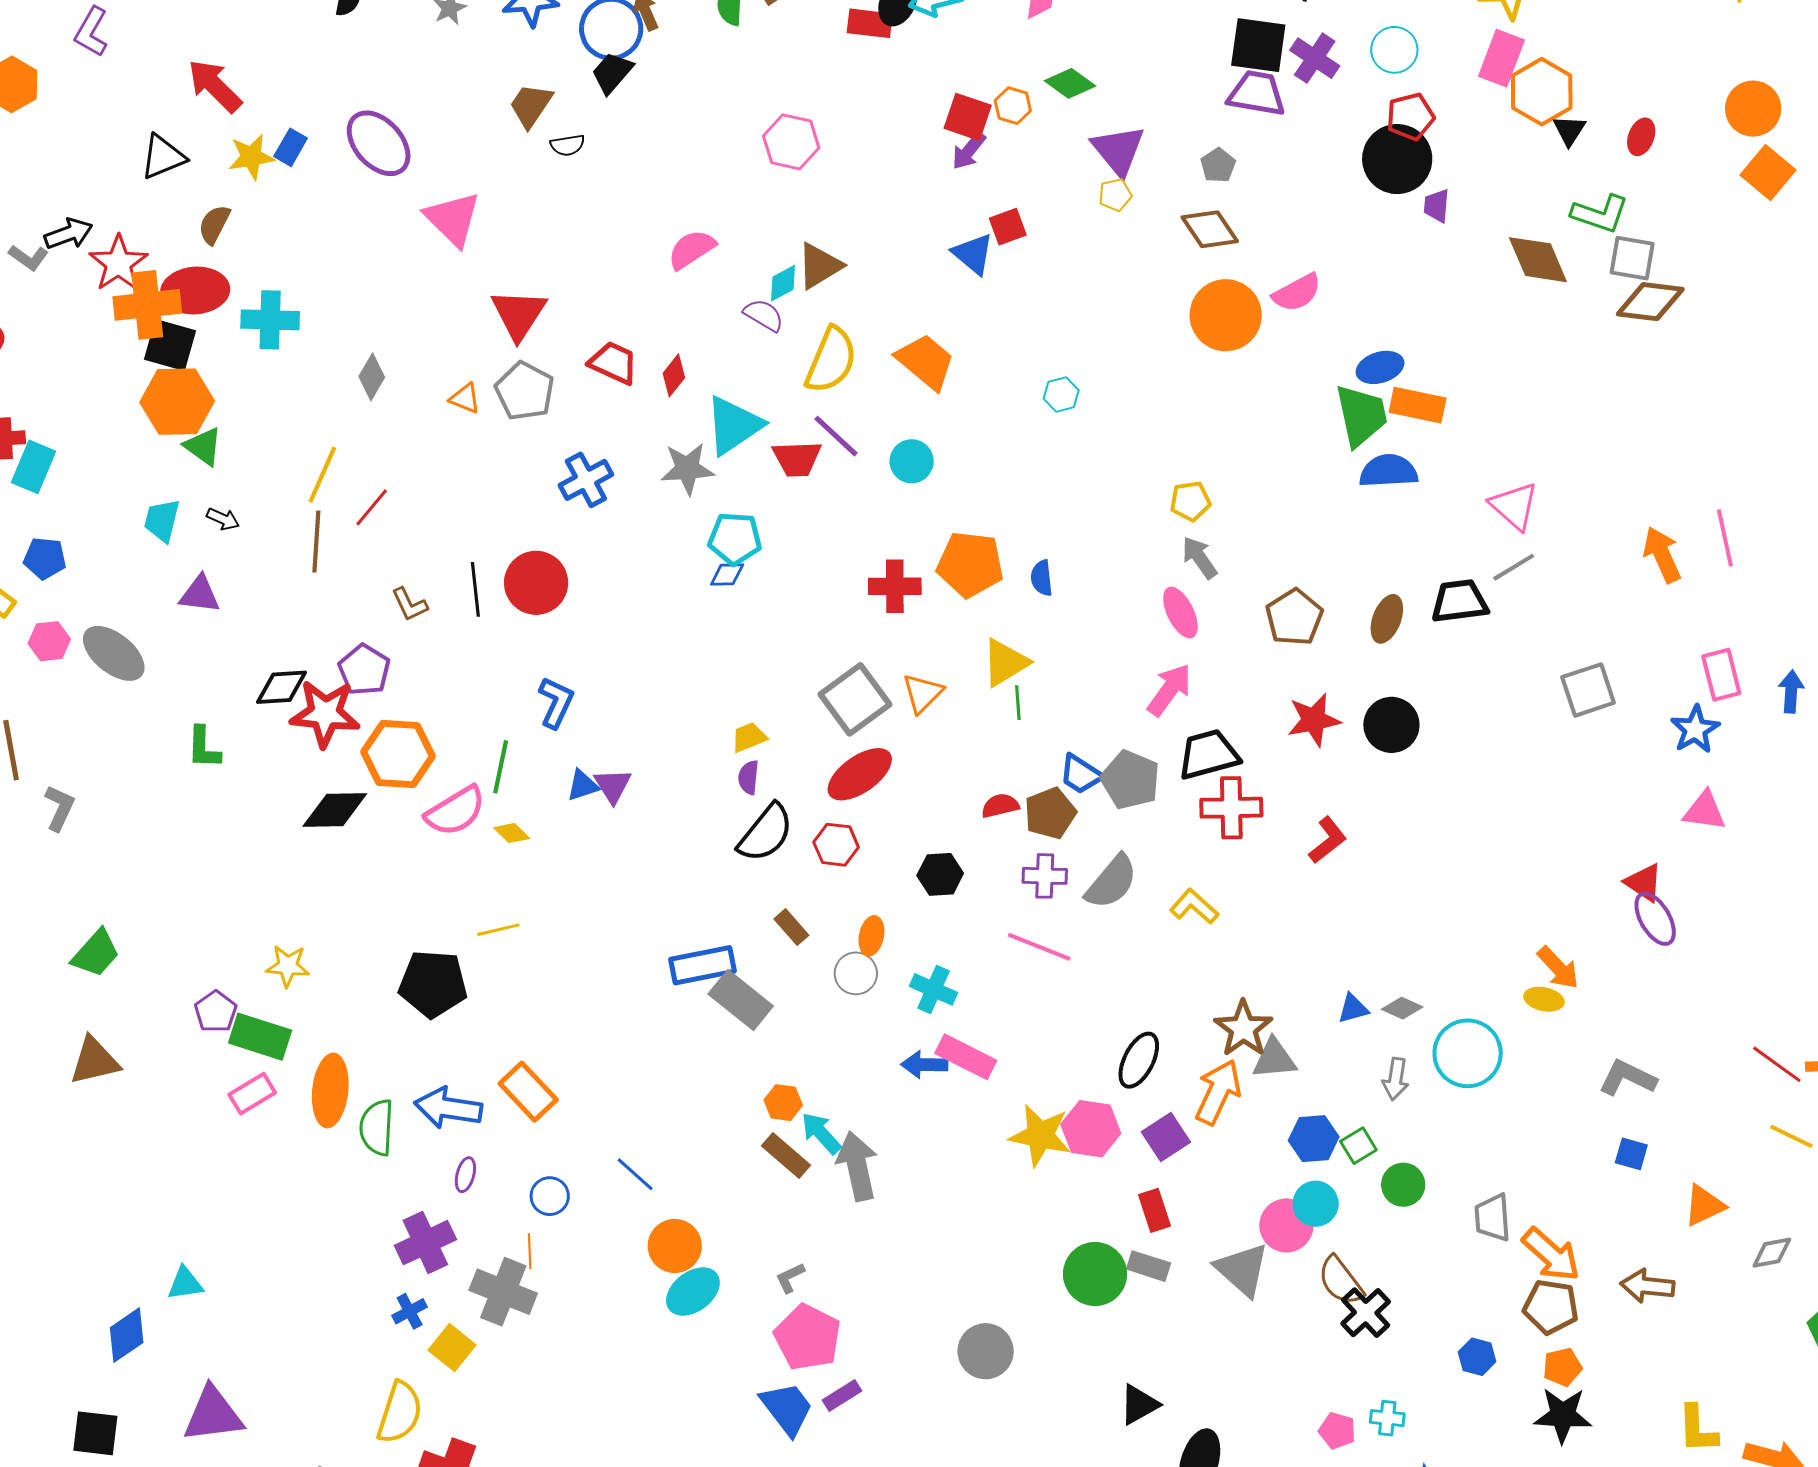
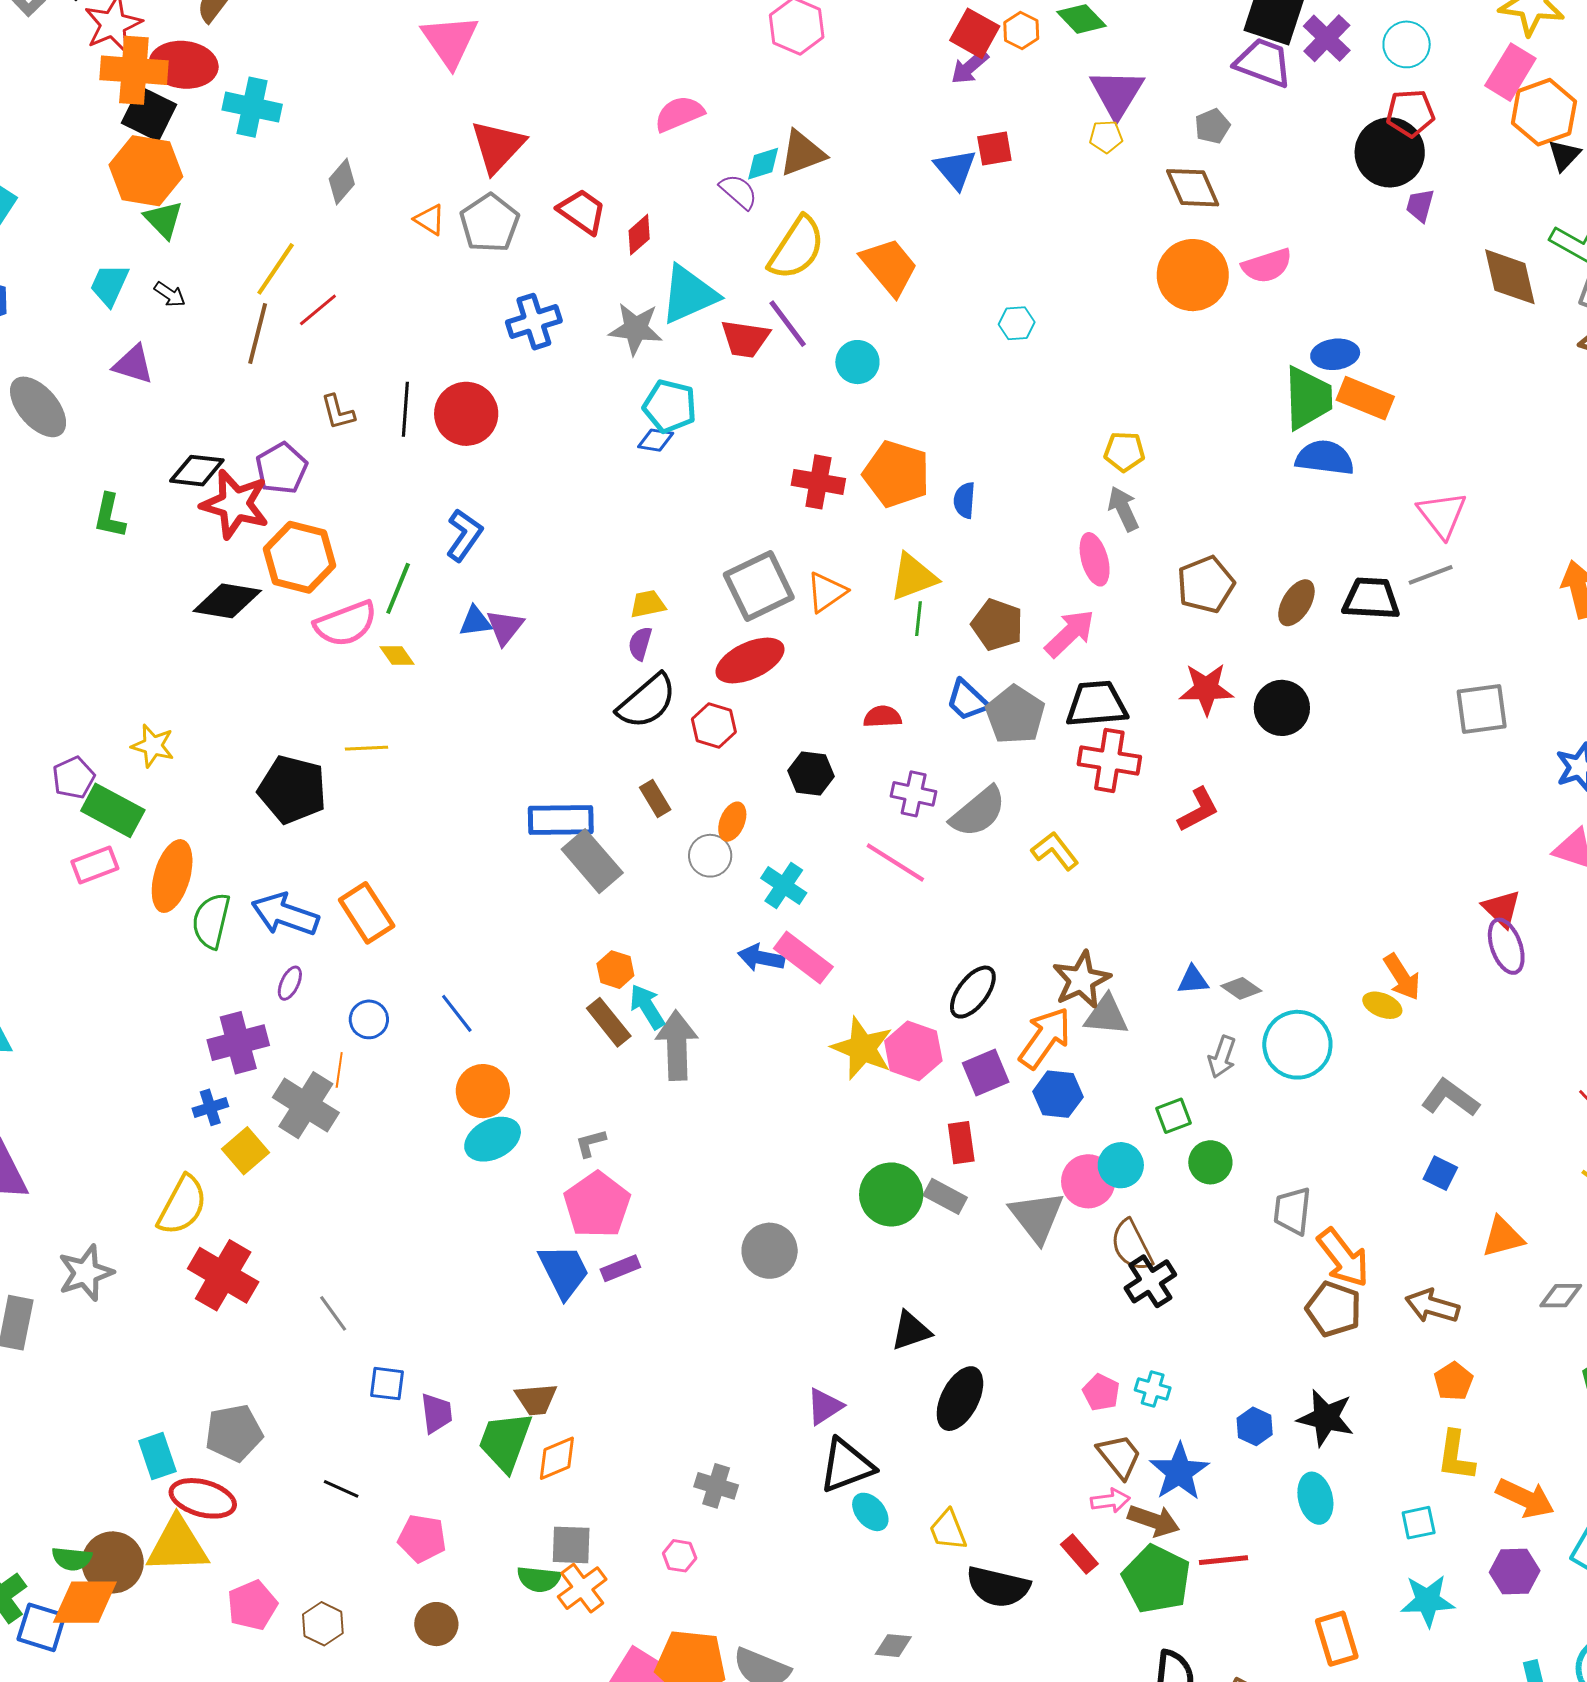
brown pentagon: (1050, 813) -> (997, 625), moved, turned 30
blue hexagon: (1314, 1139) -> (1058, 1094), moved
blue hexagon: (1477, 1357) -> (1255, 1426), moved
orange pentagon: (1562, 1367) -> (1454, 1381), moved, turned -30

